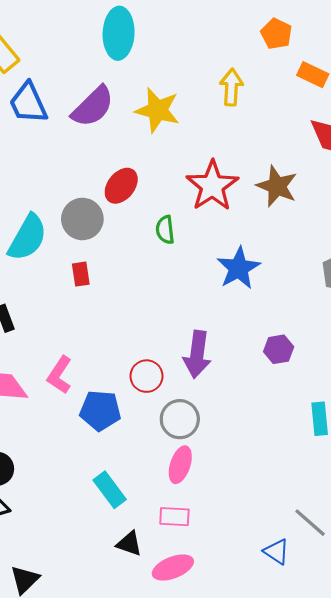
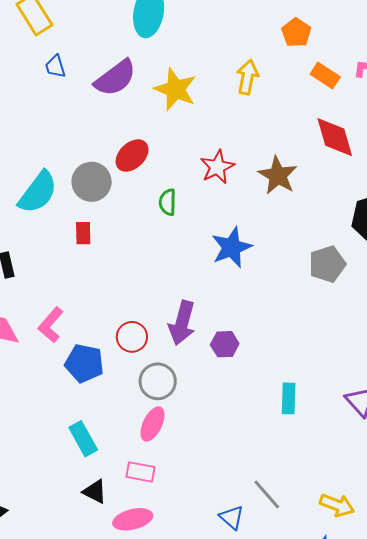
blue trapezoid: (28, 103) -> (55, 67), size x0.6
red star: (212, 186) -> (217, 167), size x0.7
purple hexagon: (279, 349) -> (225, 344), moved

